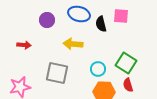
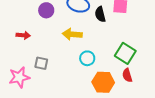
cyan circle: (98, 69) -> (87, 58), moved
gray square: (57, 73) -> (41, 63), moved, size x0.6

